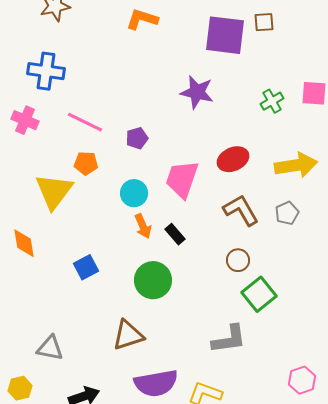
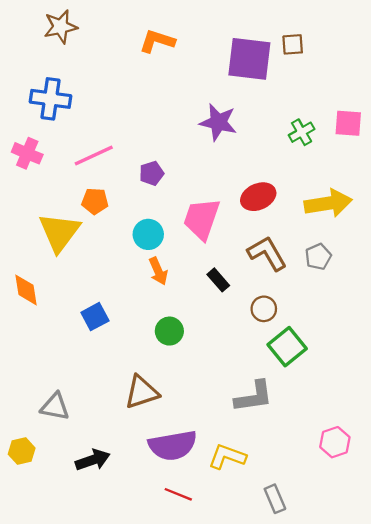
pink line: (85, 122) -> (94, 156), turned -51
black rectangle: (175, 234) -> (218, 280), moved
green circle: (153, 280) -> (169, 331), size x0.7

